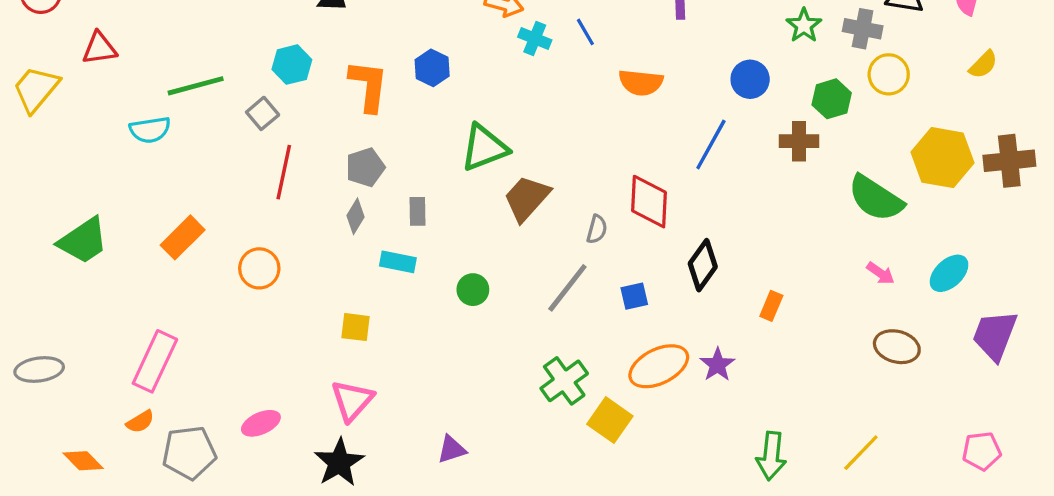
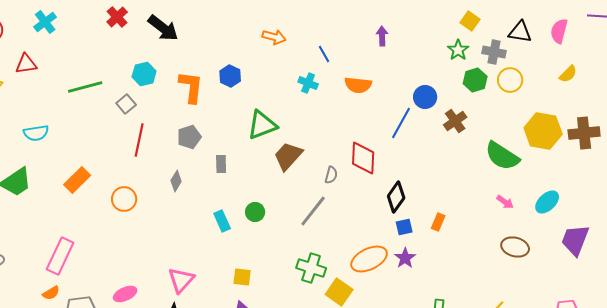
cyan cross: (535, 38) -> (308, 83), moved
blue circle: (750, 79) -> (425, 97), moved
green hexagon: (832, 99) -> (475, 80), moved
cyan semicircle: (150, 130) -> (36, 133), moved
brown cross: (799, 141) -> (455, 121), turned -35
gray diamond: (355, 216) -> (176, 181), moved
cyan rectangle: (398, 262) -> (222, 221), moved, turned 55
blue square: (634, 296) -> (404, 227), moved
yellow square: (355, 327) -> (242, 277), moved
green cross: (564, 381) -> (311, 268), turned -36

